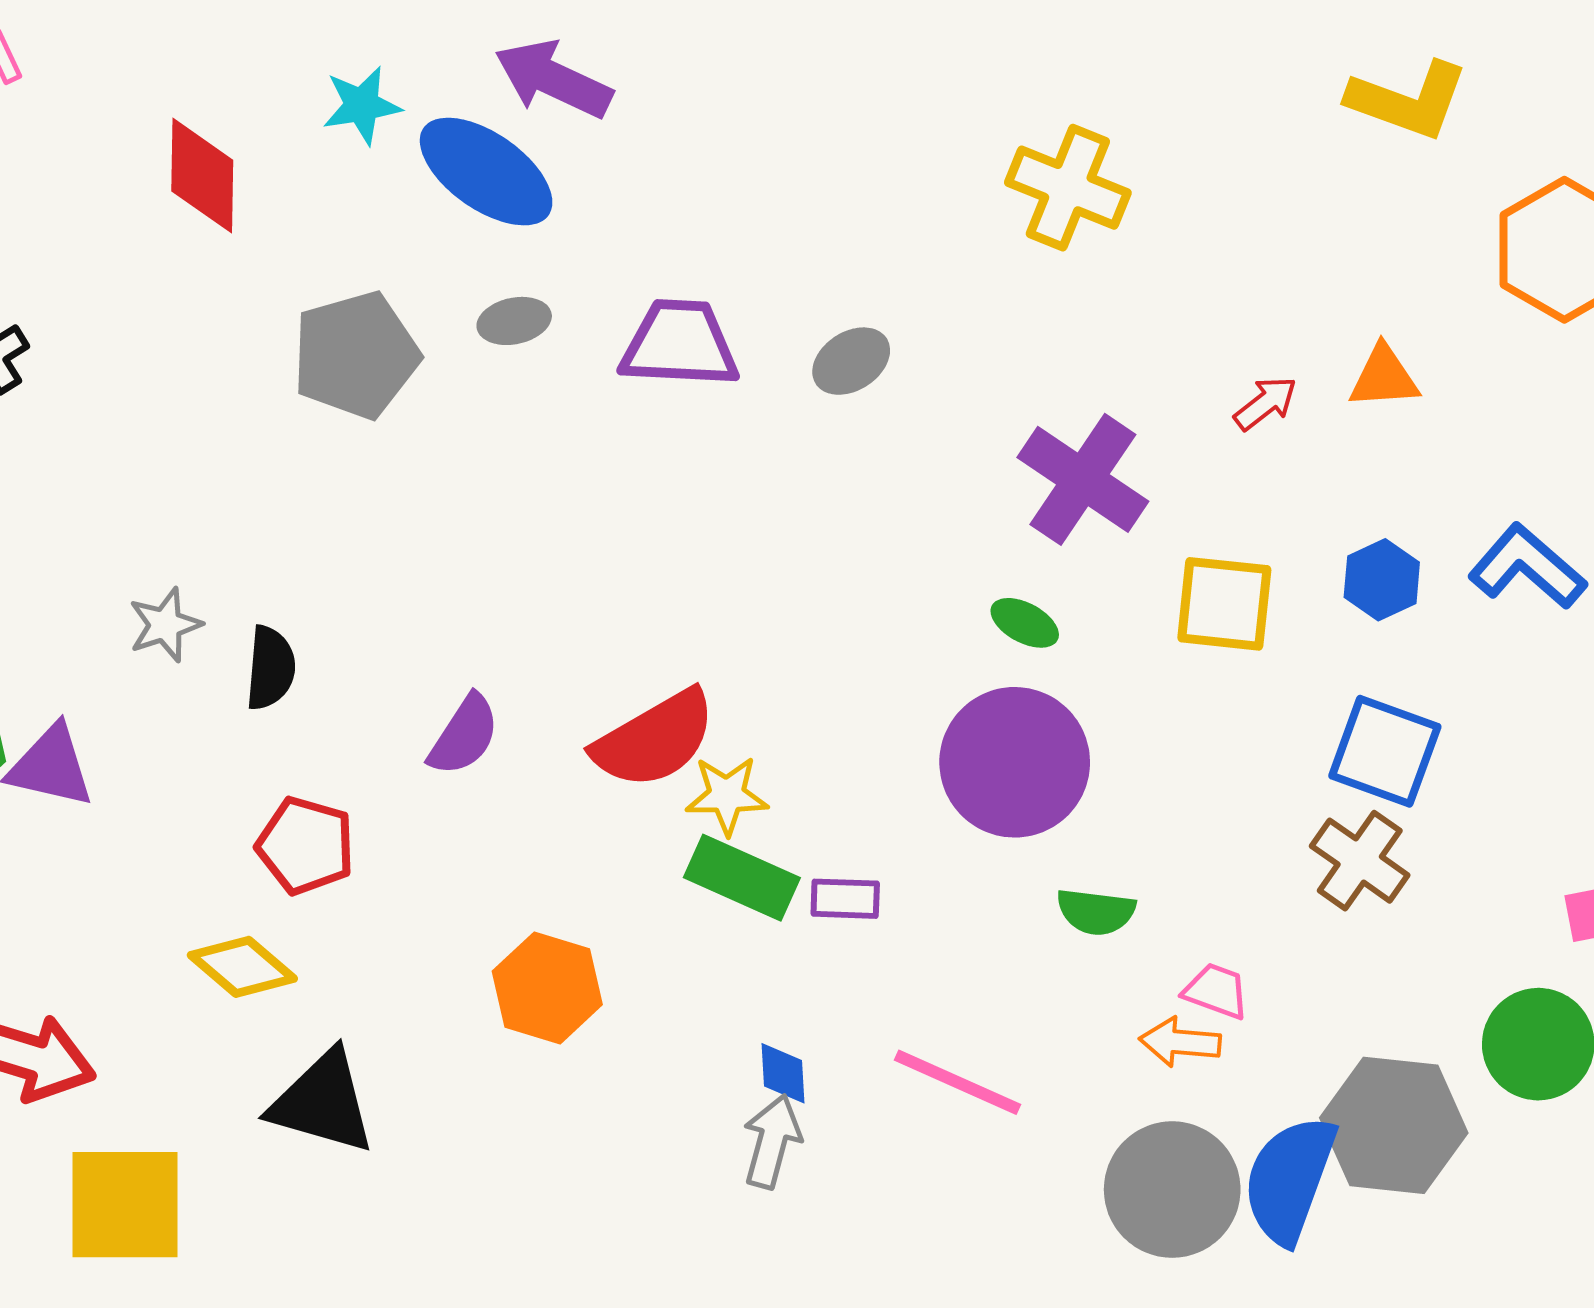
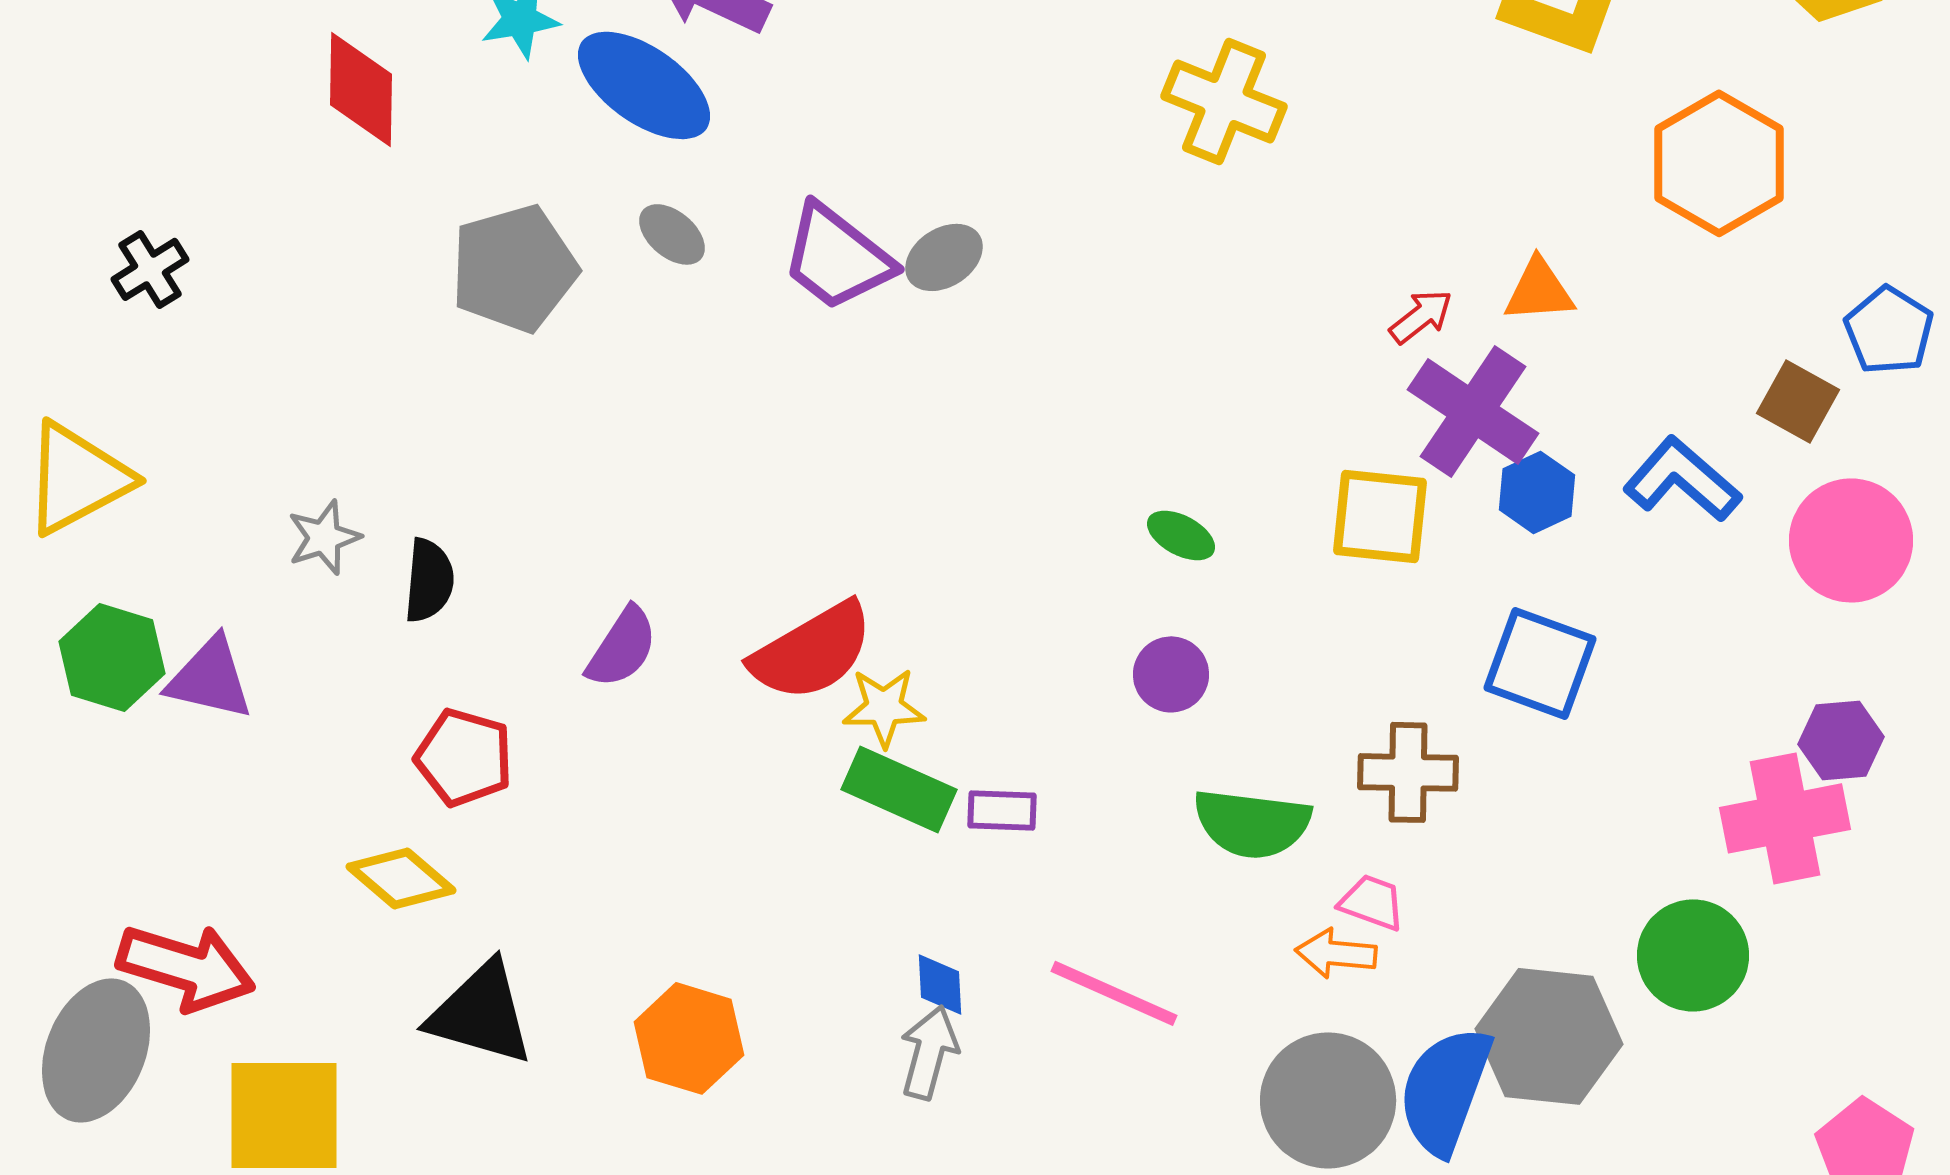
gray ellipse: (514, 321) -> (672, 234), turned 52
purple trapezoid: (680, 344) -> (837, 257), turned -145
gray ellipse: (851, 361) -> (944, 257), moved
purple cross: (1083, 479) -> (1473, 411), moved
purple circle: (1015, 762) -> (1171, 674), size x0.5
brown cross: (1360, 861) -> (1408, 772), moved, turned -34
green semicircle: (1096, 912) -> (1252, 823), size x1.5
orange hexagon: (547, 988) -> (689, 1038), moved

